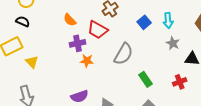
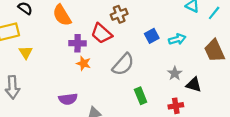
orange semicircle: (70, 20) -> (62, 15), moved, size x1.5
cyan arrow: (168, 21) -> (177, 39), turned -112
gray star: (173, 43) -> (175, 73), moved

